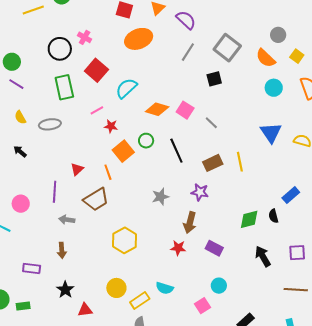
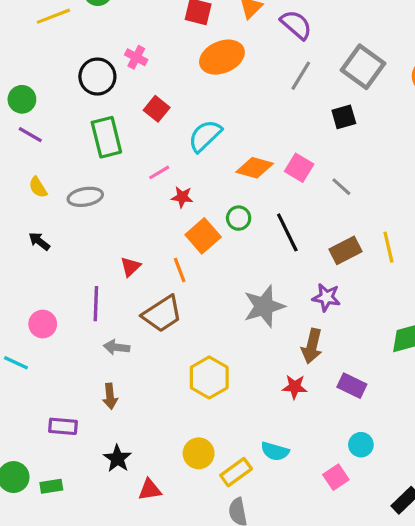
red square: (96, 70) -> (157, 109), size x0.7
gray star: (160, 197) -> (264, 306), size x1.5

